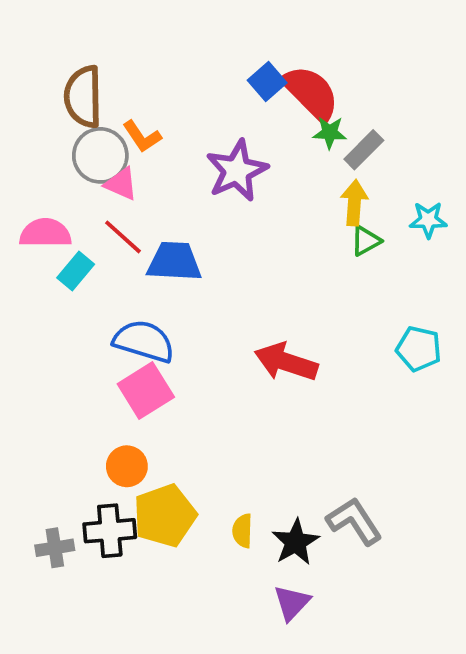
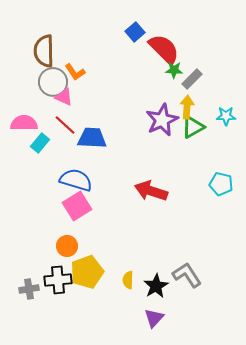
blue square: (267, 82) -> (135, 32), moved
purple star: (237, 171) -> (162, 120), moved
green triangle: (366, 241) -> (193, 127), size x1.4

